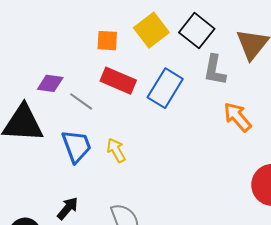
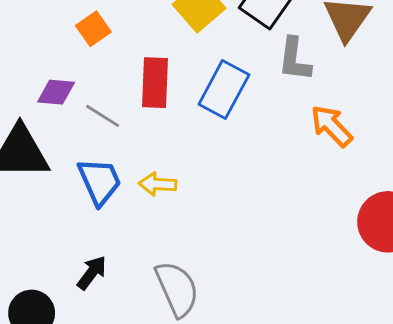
orange square: (107, 41) -> (93, 29), moved, turned -35
red rectangle: (118, 81) -> (155, 83), turned 72
yellow arrow: (116, 150) -> (158, 184), turned -55

